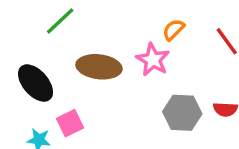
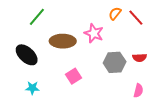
orange semicircle: (174, 30) -> (115, 13), moved
pink square: (70, 123) -> (73, 76), moved

